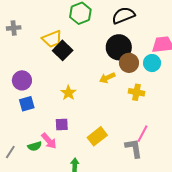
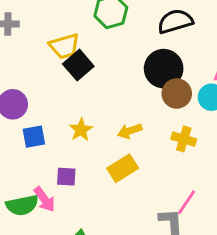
yellow arrow: (107, 78) -> (130, 131), moved
blue square: (27, 104) -> (34, 137), moved
yellow rectangle: (97, 136) -> (123, 168), moved
green semicircle: (35, 146) -> (22, 205), size x1.5

